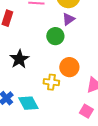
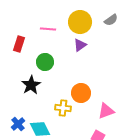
green circle: (55, 36) -> (45, 62), moved

